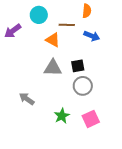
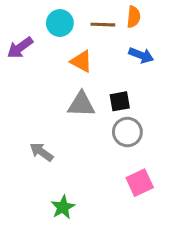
brown line: (67, 25) -> (103, 25), moved
green star: (62, 116) -> (63, 207), moved

